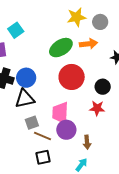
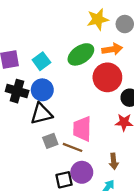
cyan square: (16, 30) -> (41, 61), moved
red circle: (72, 77) -> (107, 77), moved
purple circle: (66, 130) -> (82, 172), moved
brown line: (42, 136) -> (73, 147), moved

